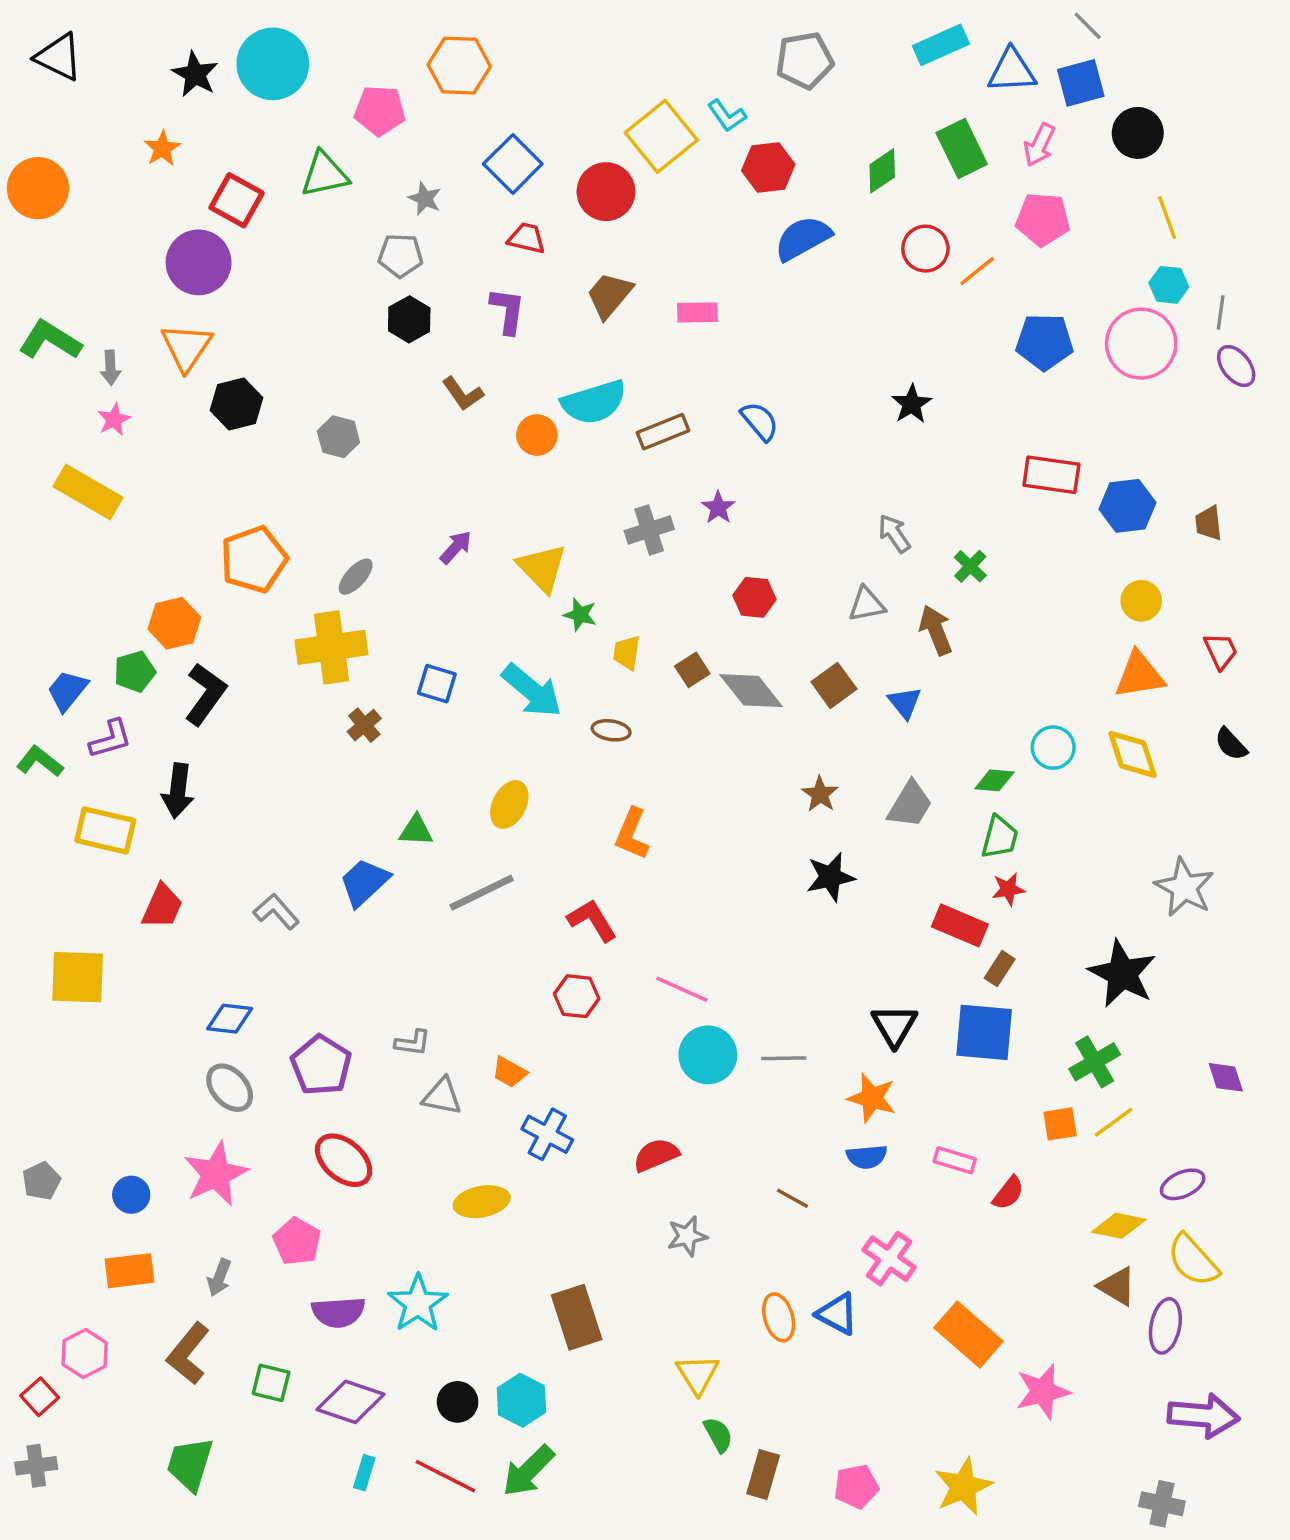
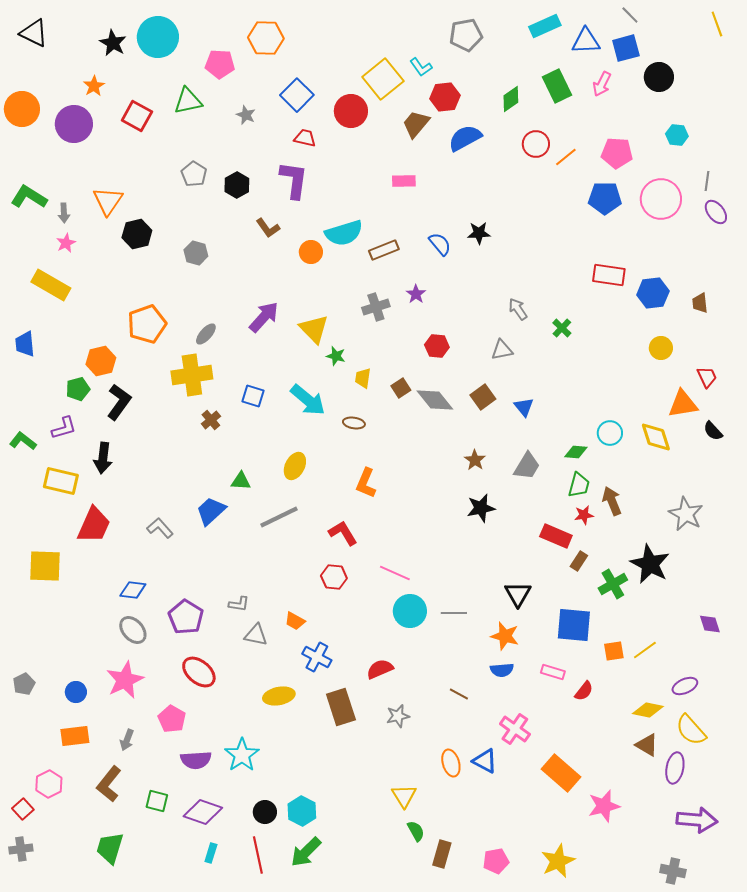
yellow line: (1167, 218) -> (717, 24), moved
pink pentagon: (1043, 219) -> (617, 153), moved
gray pentagon: (401, 256) -> (194, 174), moved, turned 30
purple circle: (199, 262) -> (74, 124), moved
cyan hexagon: (1169, 285) -> (677, 135), moved
brown trapezoid: (609, 295) -> (416, 124), moved
purple L-shape: (508, 311) -> (294, 180), size x1.4
black star: (912, 404) -> (479, 233), moved, turned 30
purple arrow: (456, 547) -> (264, 317), size x1.6
brown arrow: (936, 630) -> (612, 501), moved
orange triangle: (1139, 675) -> (683, 404), moved
blue trapezoid: (67, 691) -> (25, 344), moved, turned -44
red trapezoid: (162, 906) -> (94, 525), size x1.4
blue square: (984, 1032) -> (574, 625), moved
green cross: (1095, 1062) -> (613, 584), moved
brown rectangle: (577, 1317) -> (341, 707), moved
red line: (445, 1476) -> (258, 855), turned 51

